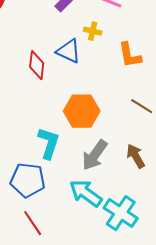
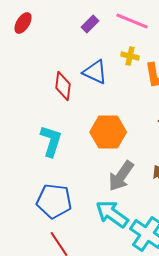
yellow cross: (93, 31) -> (130, 56), moved
cyan L-shape: (49, 143) -> (51, 141), moved

